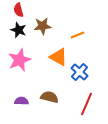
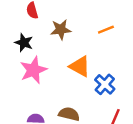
black star: (18, 30) -> (24, 43), moved
orange line: (77, 35) -> (106, 30), moved

